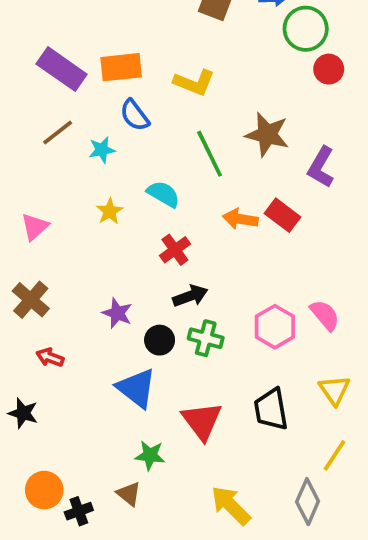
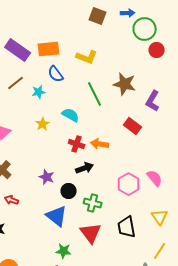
orange arrow: (240, 219) -> (100, 144), moved
red cross: (175, 250) -> (77, 144), turned -35
green cross: (206, 338) -> (93, 203), moved

